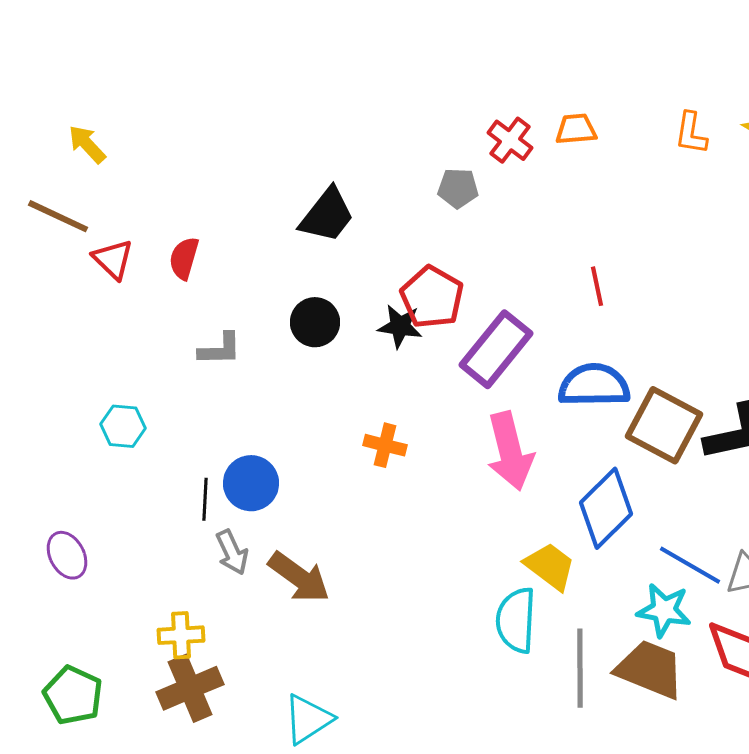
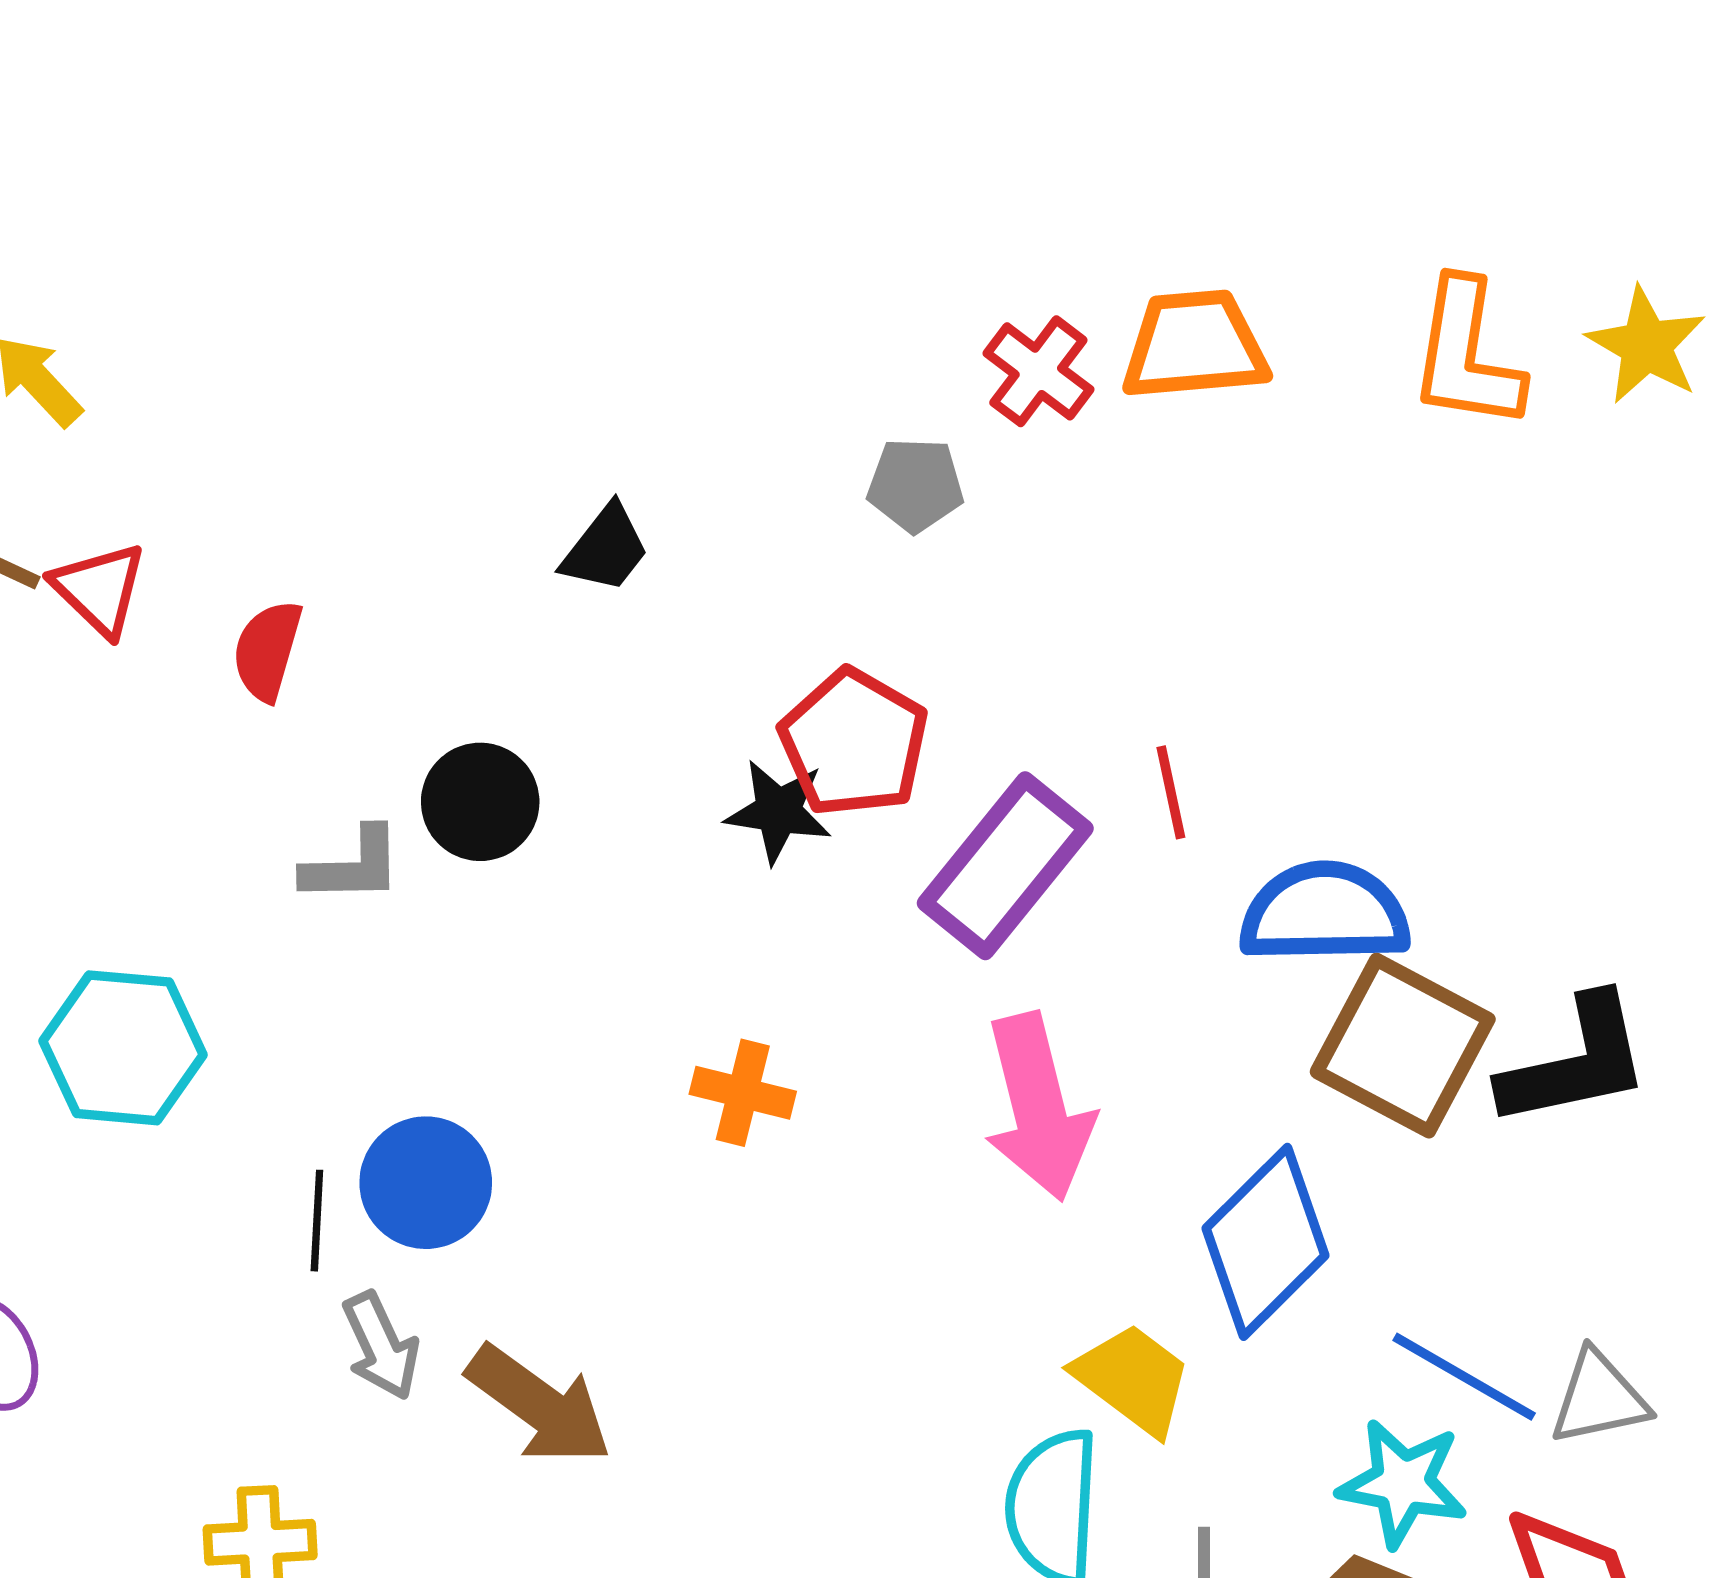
orange trapezoid: (576, 129) -> (1195, 345), size x1.5
orange L-shape: (691, 133) -> (1467, 355), size x1.5
black trapezoid: (327, 215) -> (606, 549), size x0.7
red triangle: (113, 259) -> (99, 589), moved
red line: (597, 286) -> (1171, 792), moved
black circle: (315, 322) -> (480, 802), moved
blue semicircle: (594, 385) -> (1325, 913), moved
cyan hexagon: (123, 426) -> (123, 1048), size x1.5

